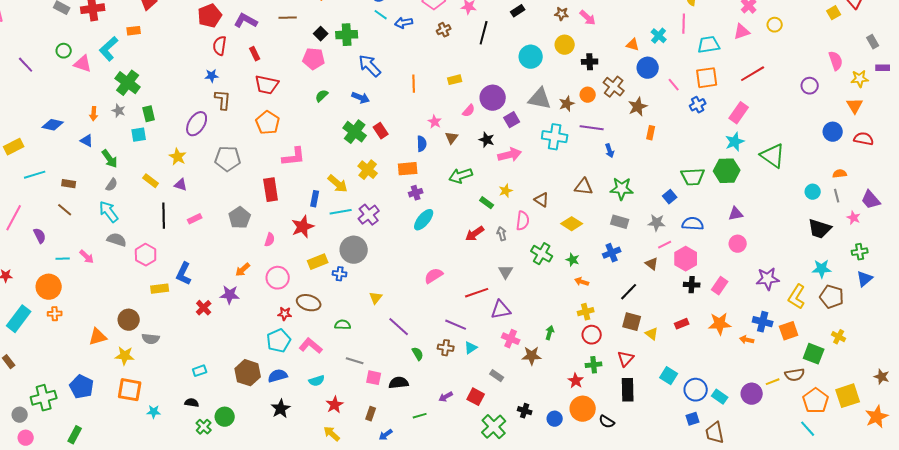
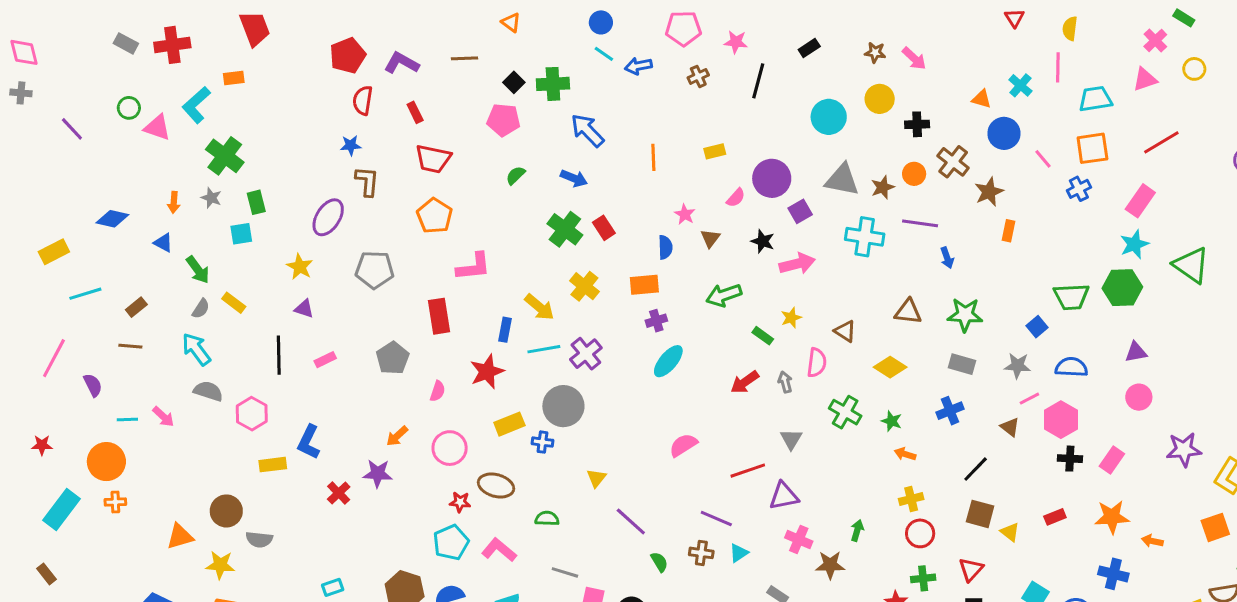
yellow rectangle: (151, 181) -> (234, 303), moved
brown rectangle: (69, 184) -> (136, 307), turned -48
brown line: (65, 210) -> (130, 346), turned -35
blue cross: (763, 322) -> (1113, 574), moved

